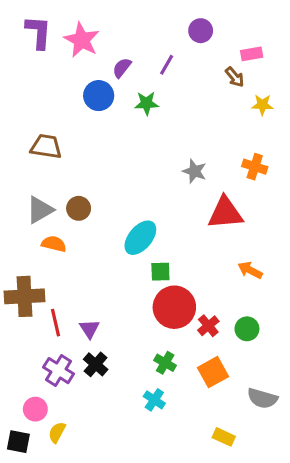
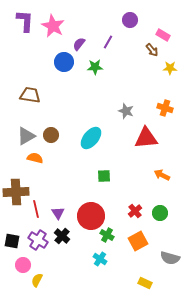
pink rectangle: (252, 54) -> (163, 35), turned 40
cyan ellipse: (140, 238) -> (91, 138), moved
red circle: (174, 307) -> (91, 216), moved
black square: (18, 442) -> (12, 241), moved

